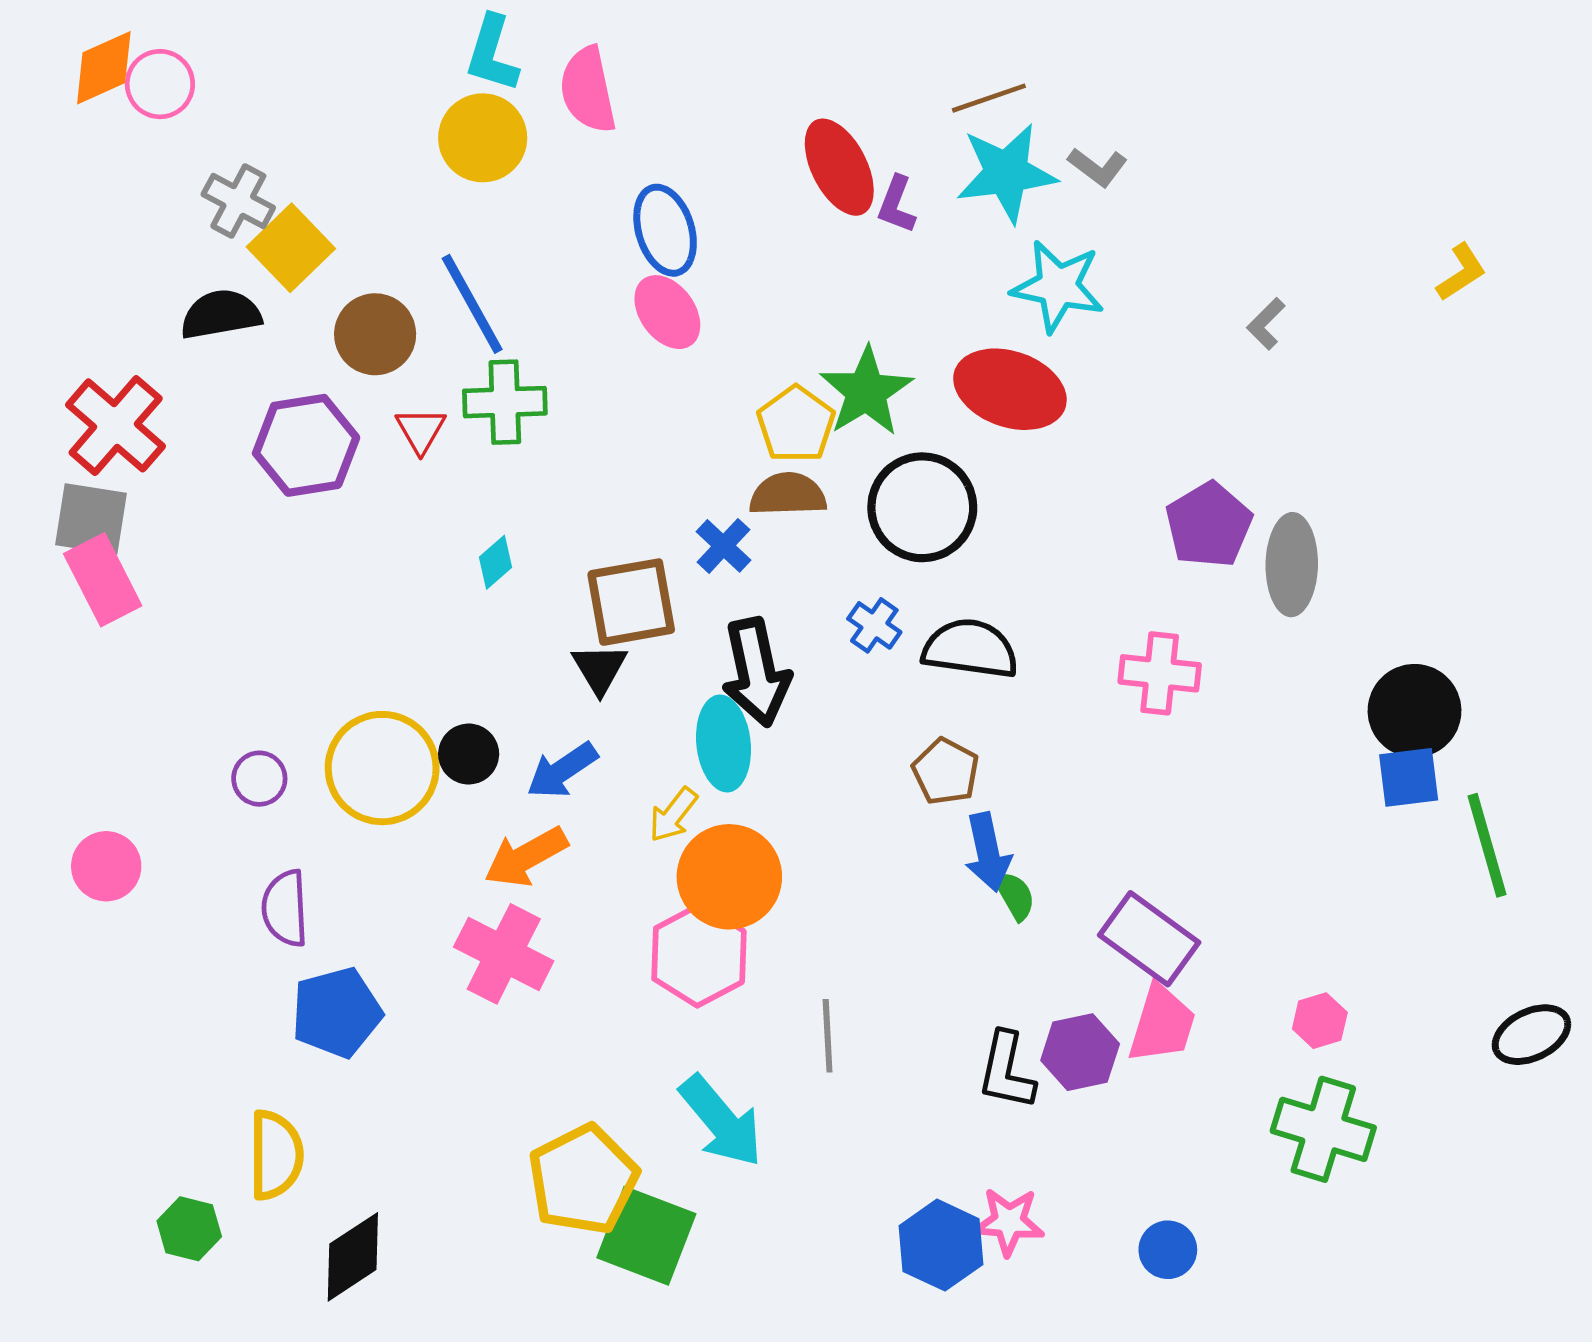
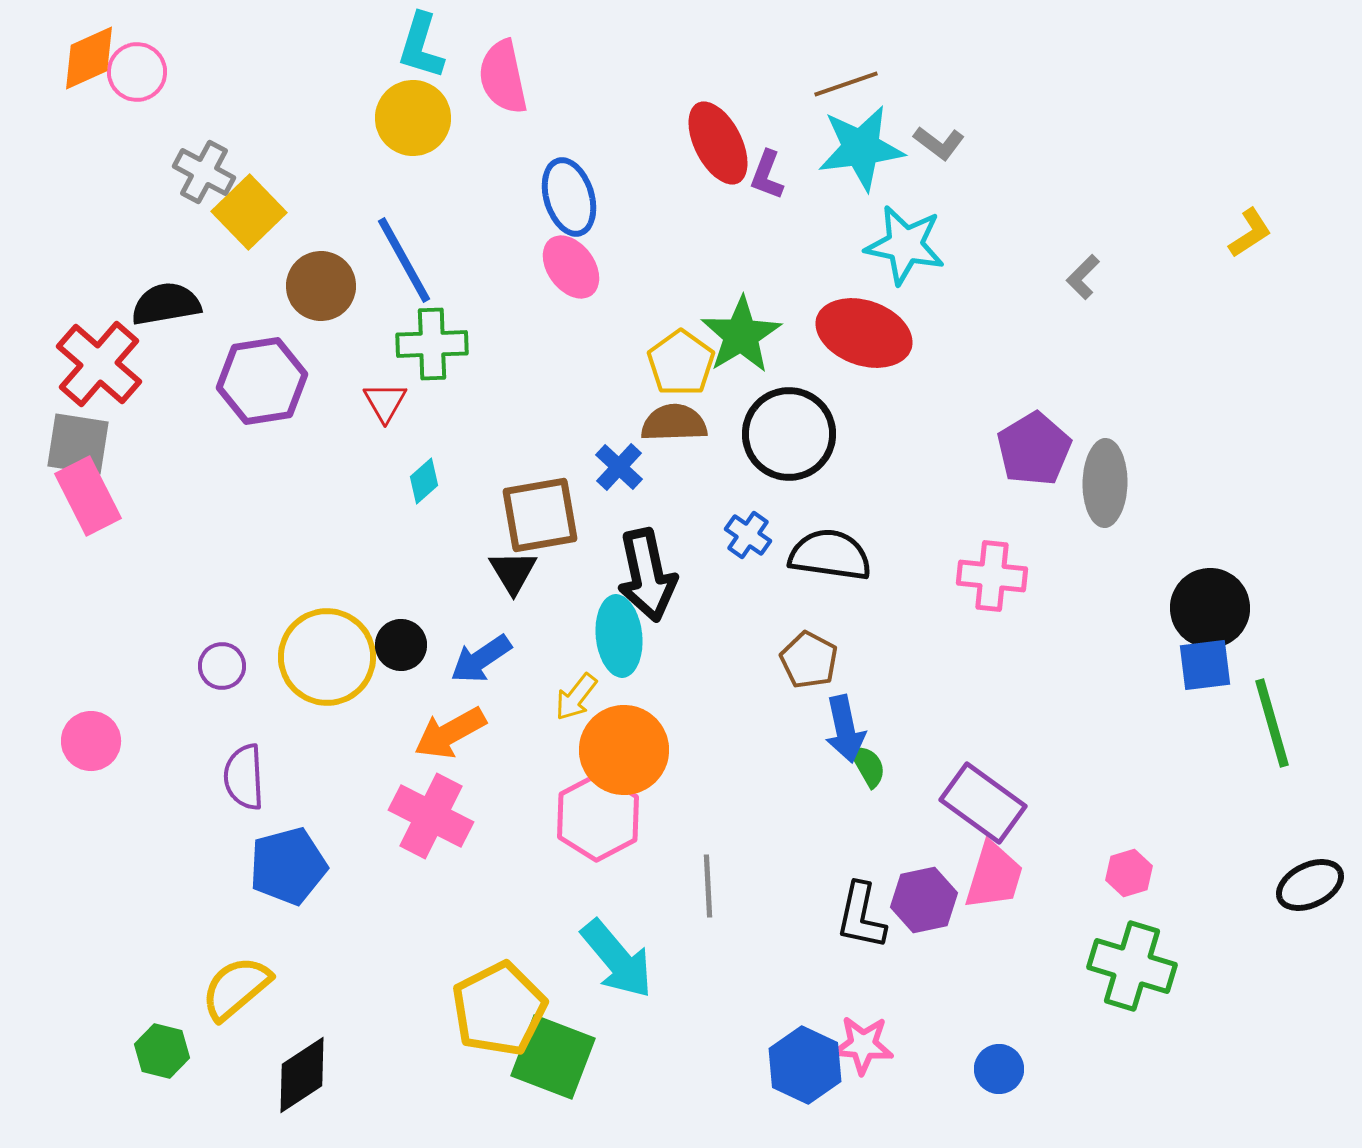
black semicircle: (221, 314) -> (166, 304), moved
red triangle: (421, 430) -> (385, 402), moved
yellow semicircle: (276, 1155) -> (236, 988), turned -130

